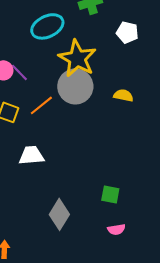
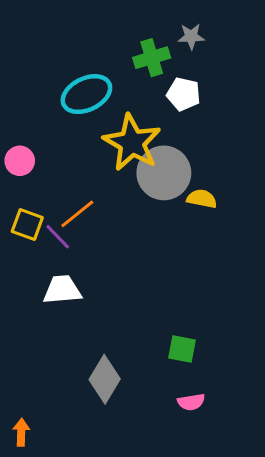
white pentagon: (127, 32) -> (184, 94), moved
purple line: (19, 72) -> (58, 237), moved
gray circle: (75, 86) -> (164, 173), moved

